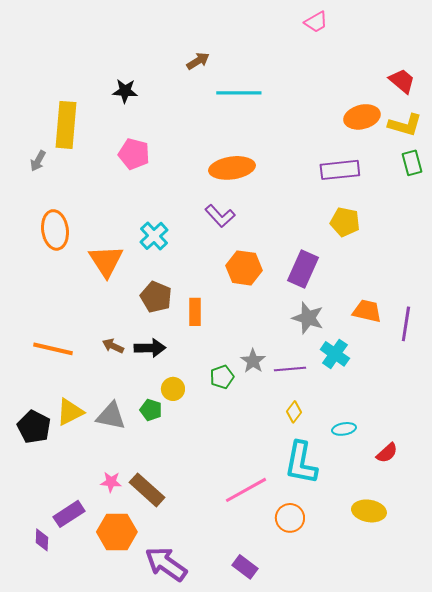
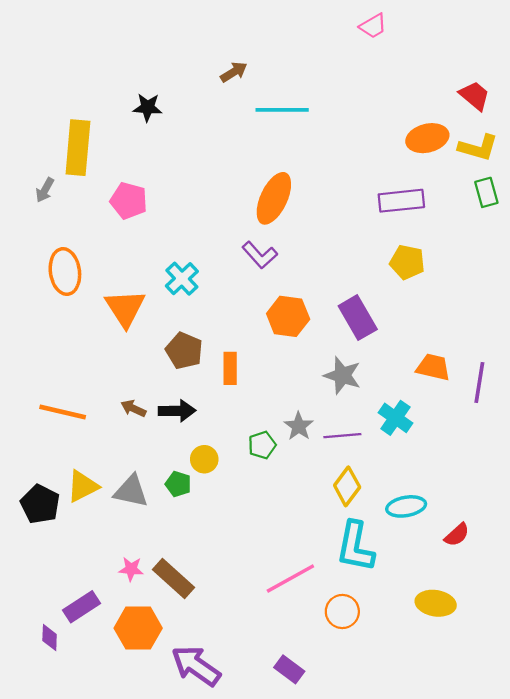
pink pentagon: (134, 154) -> (129, 201), moved
orange ellipse: (232, 168) -> (274, 198), turned -57
purple rectangle: (303, 269) -> (358, 318), turned -54
gray star: (308, 318) -> (342, 375), moved
yellow diamond: (294, 412) -> (347, 486), size x1.5
cyan ellipse: (344, 429) -> (406, 506), size x1.4

